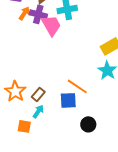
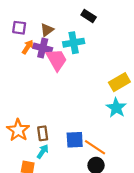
orange line: (77, 86) -> (95, 147), moved
brown rectangle: (38, 94) -> (43, 133), turned -48

